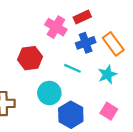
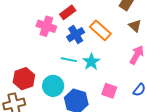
red hexagon: (30, 58) -> (24, 79), moved
cyan star: (107, 74) -> (91, 62), moved

